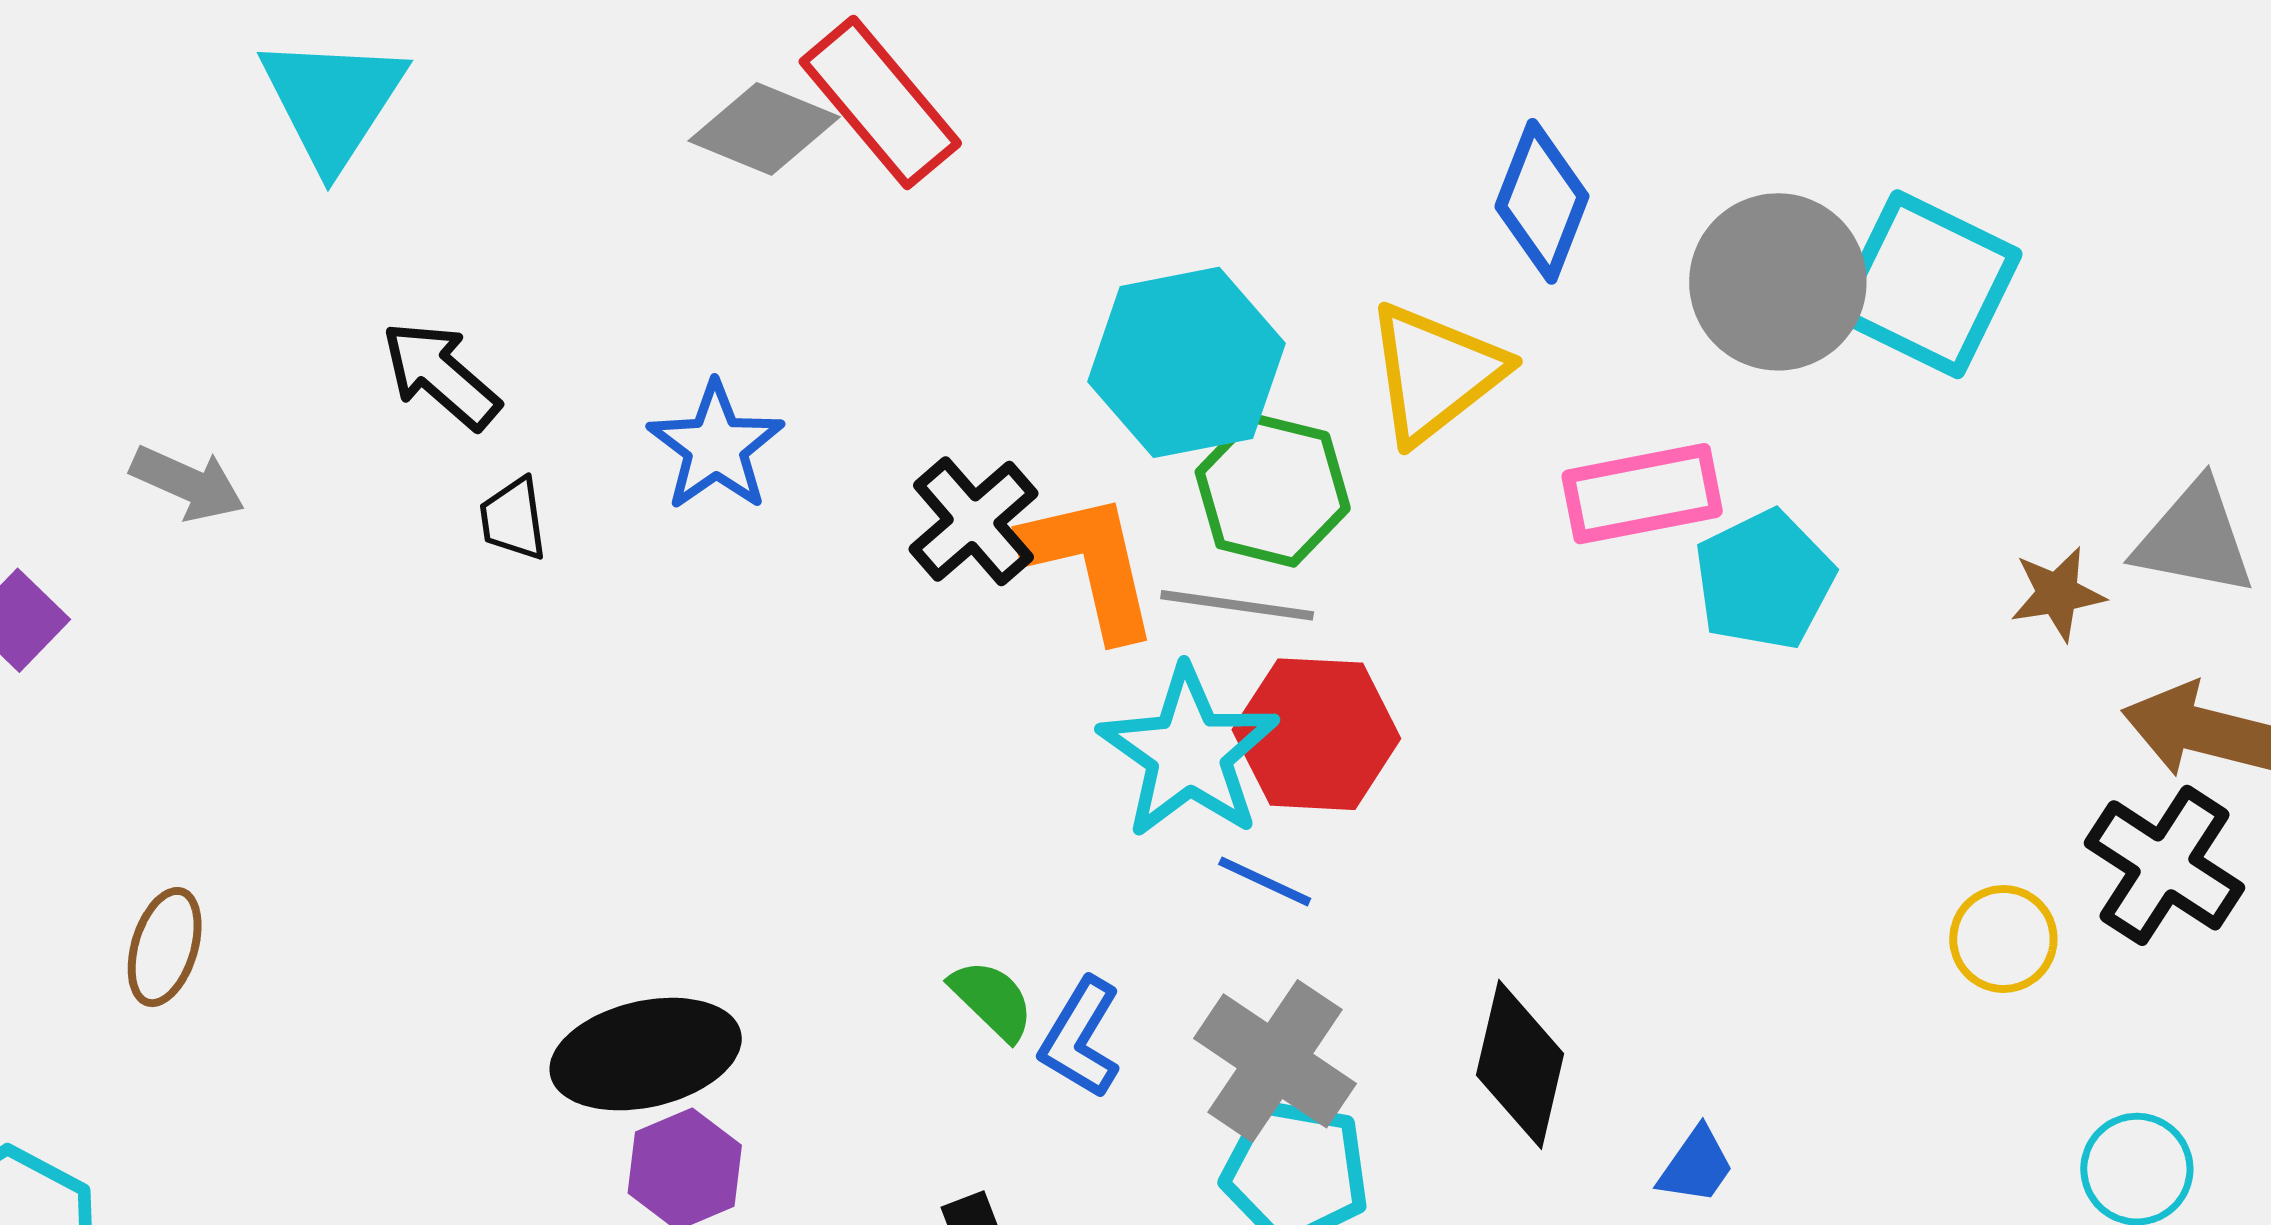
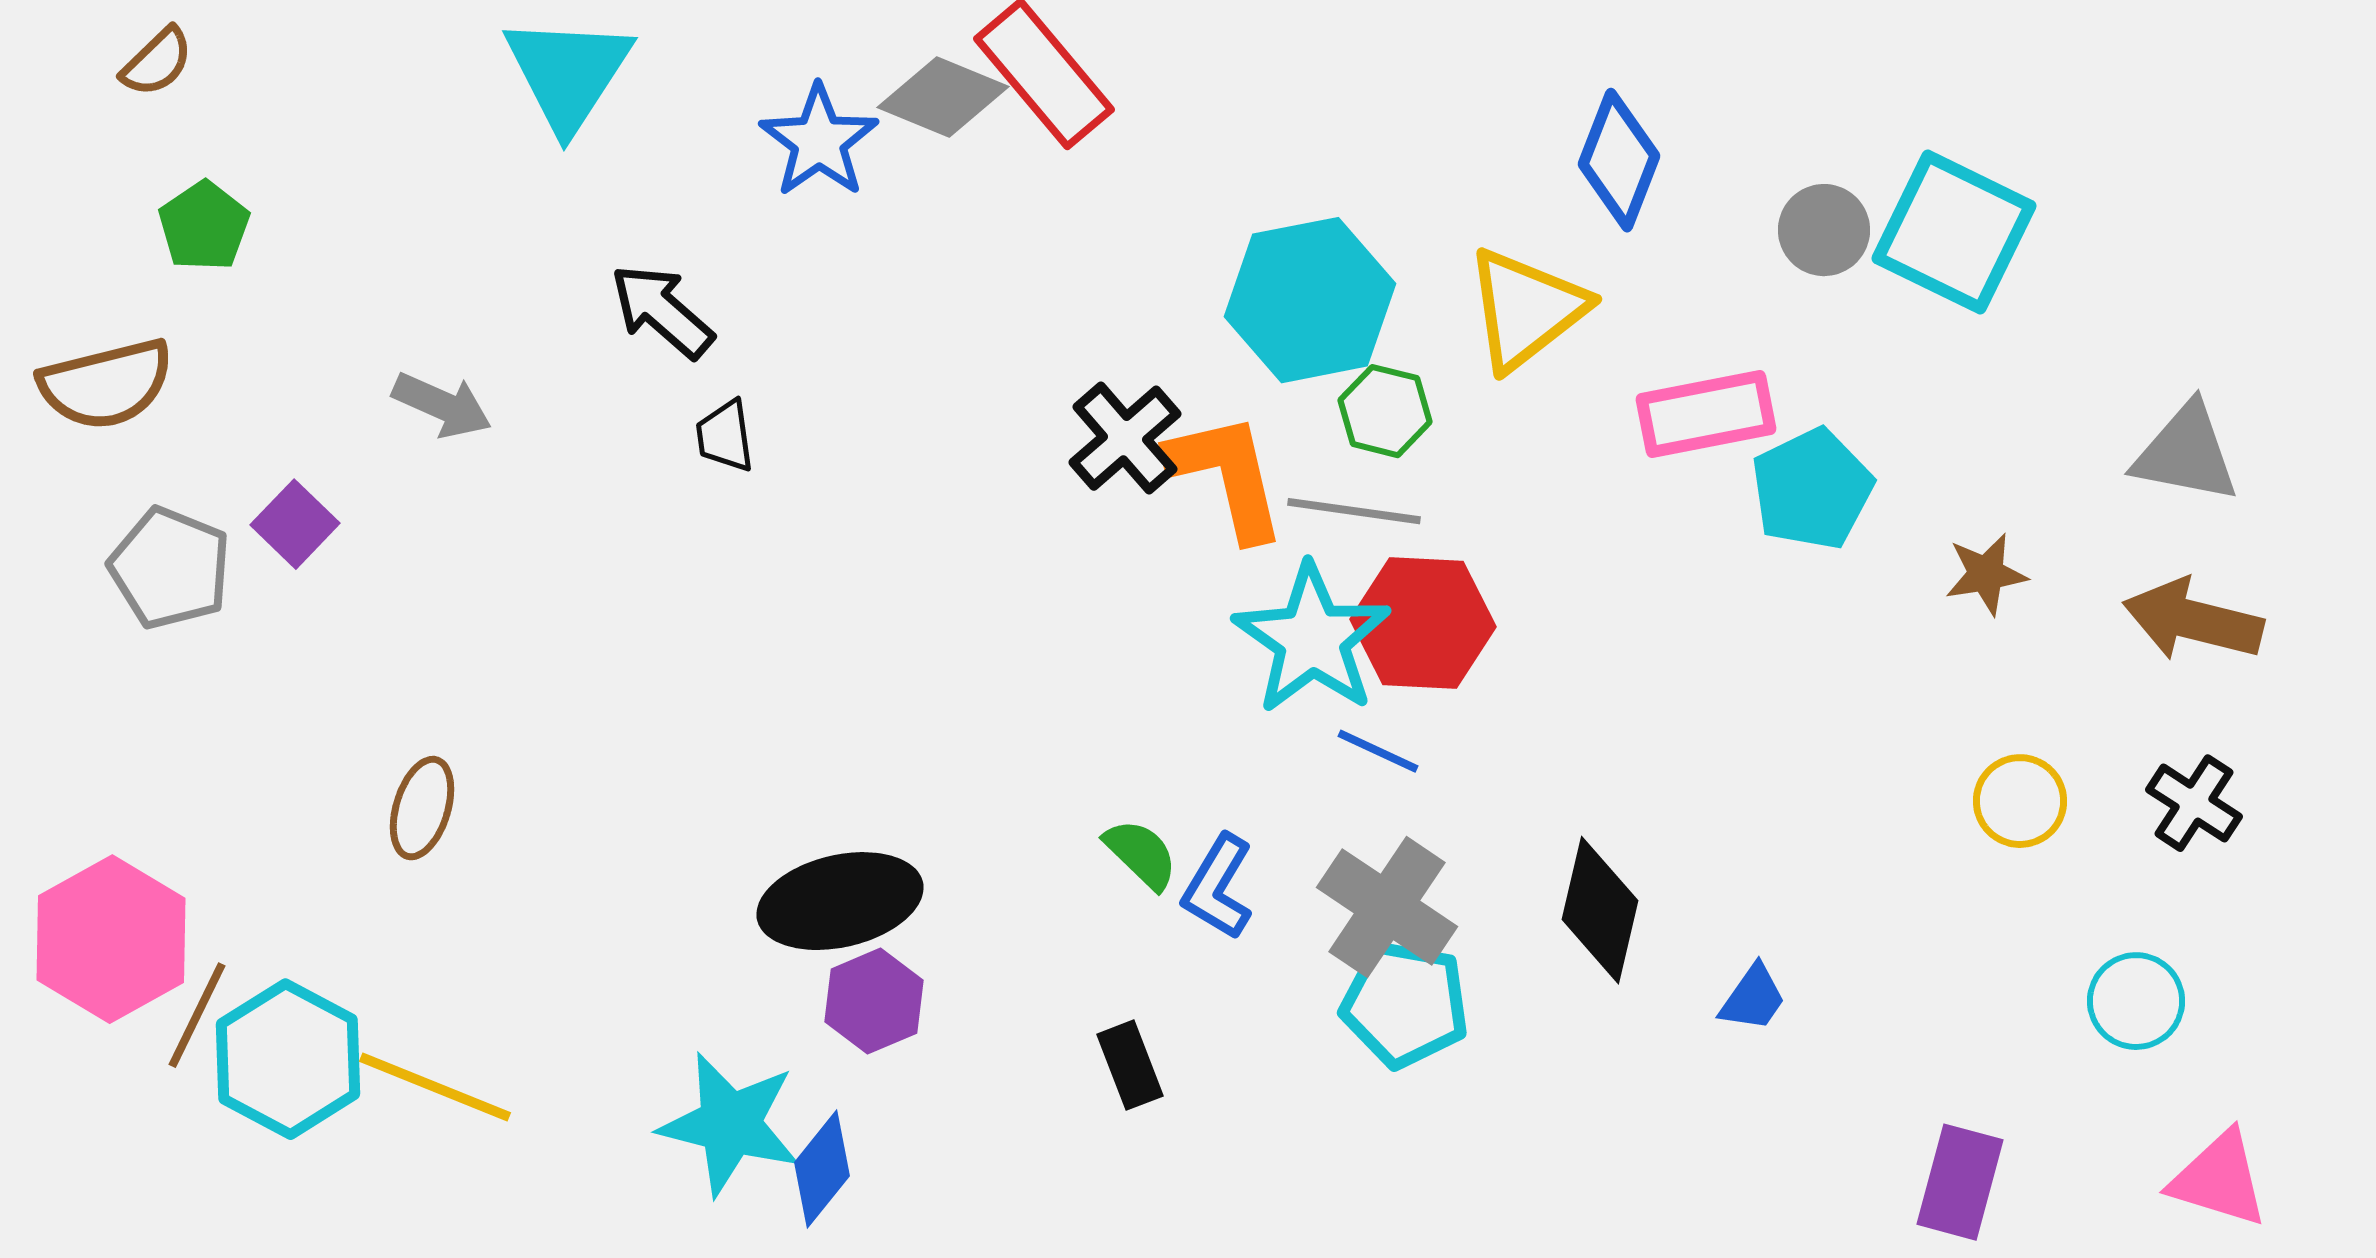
gray circle: (1778, 282) -> (1824, 230), size x0.6
blue star: (716, 446) -> (819, 141), moved
green hexagon: (1273, 490) -> (1385, 411), size x0.7
brown star: (2057, 594) -> (1986, 574), moved
black cross: (2165, 865) -> (2194, 803), moved, size x0.7

